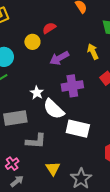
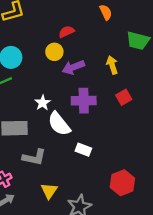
yellow circle: (32, 42) -> (54, 52), moved
white rectangle: (78, 129) -> (83, 150), size x0.6

